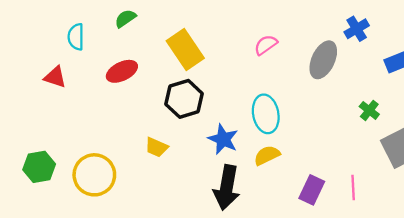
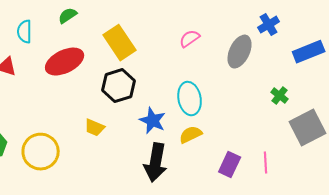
red ellipse: (122, 71) -> (65, 62), size x1.4

